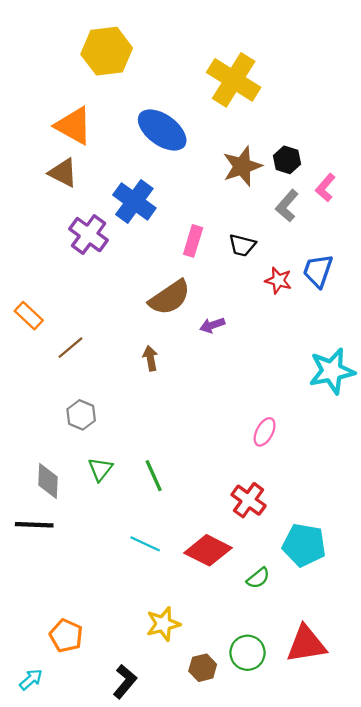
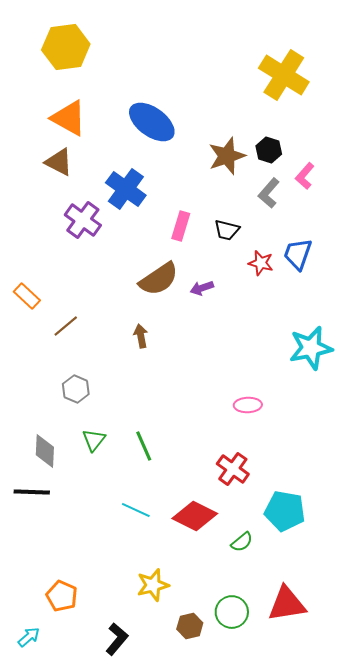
yellow hexagon: (107, 51) -> (66, 47), moved
yellow cross: (234, 80) -> (284, 75), moved
purple arrow: (212, 325) -> (202, 288), moved
pink ellipse: (265, 432) -> (248, 405), turned 60

